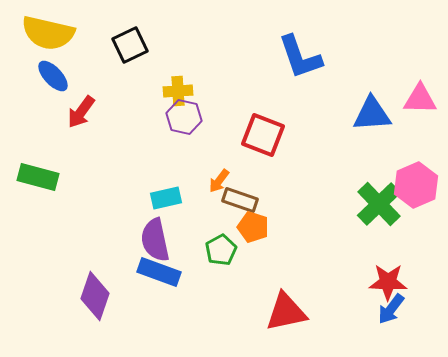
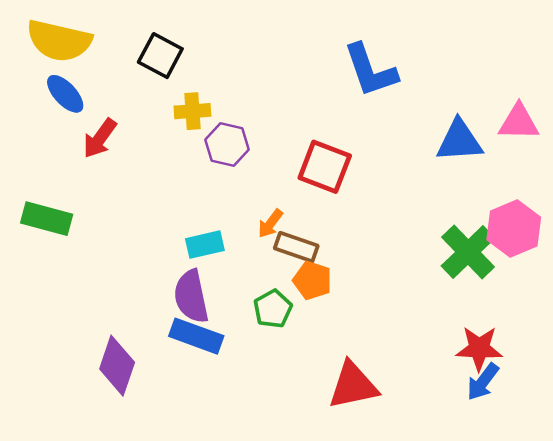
black square: (130, 45) -> (160, 56), turned -36
yellow cross: (178, 91) -> (192, 111), moved

